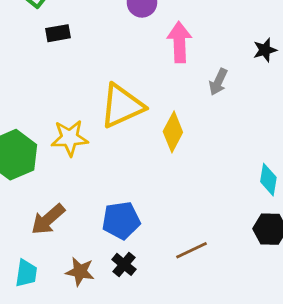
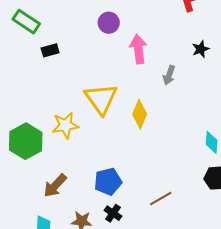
yellow triangle: (122, 106) -> (101, 99), turned -36

